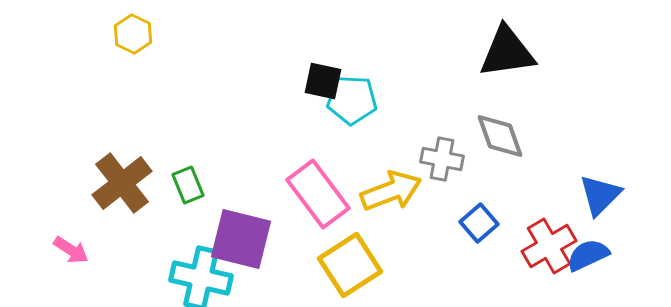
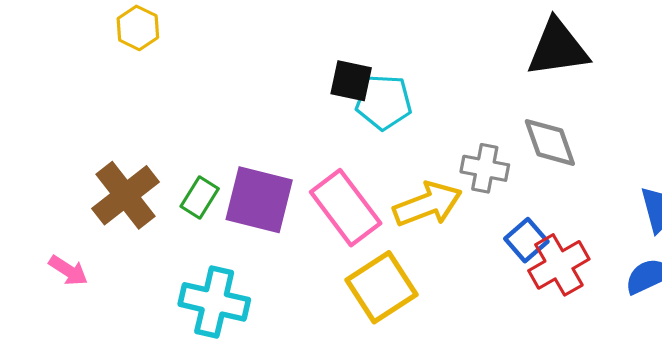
green rectangle: (188, 185) -> (200, 197), turned 54
purple square: (241, 239) -> (259, 200), moved
red cross: (549, 246) -> (559, 265), moved

